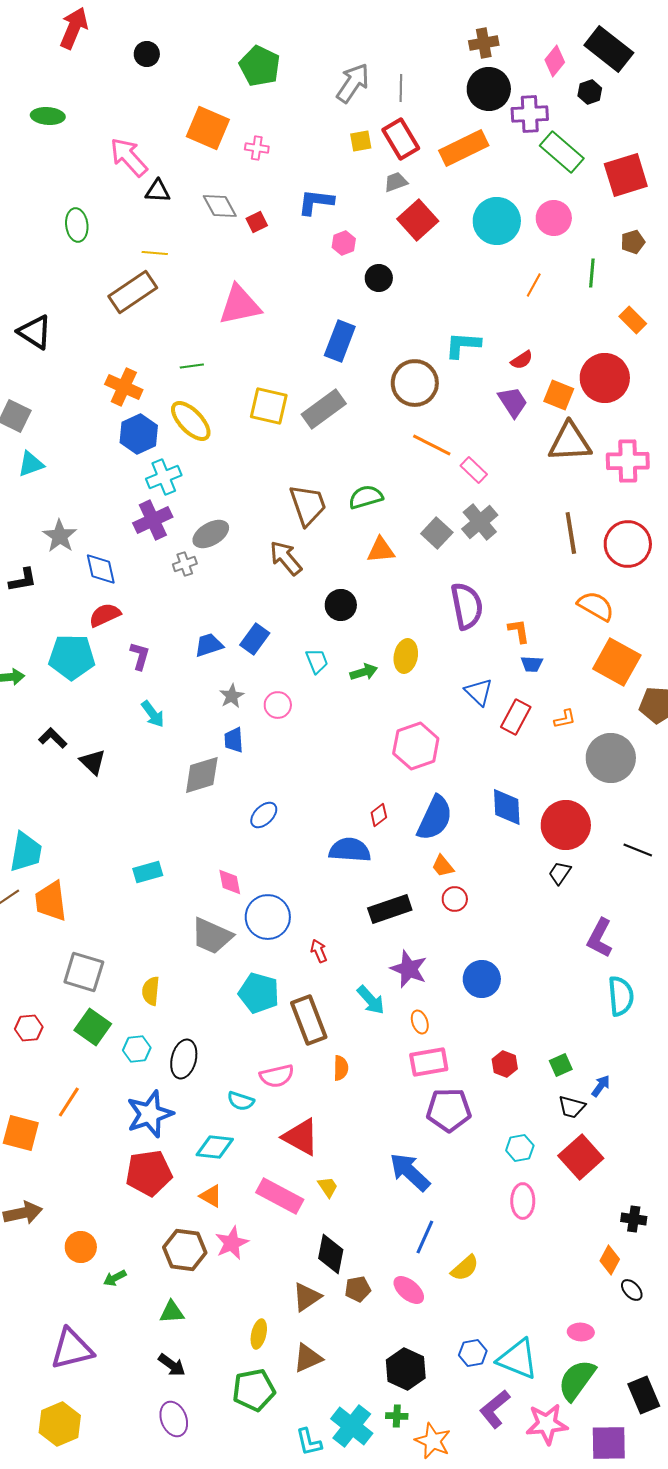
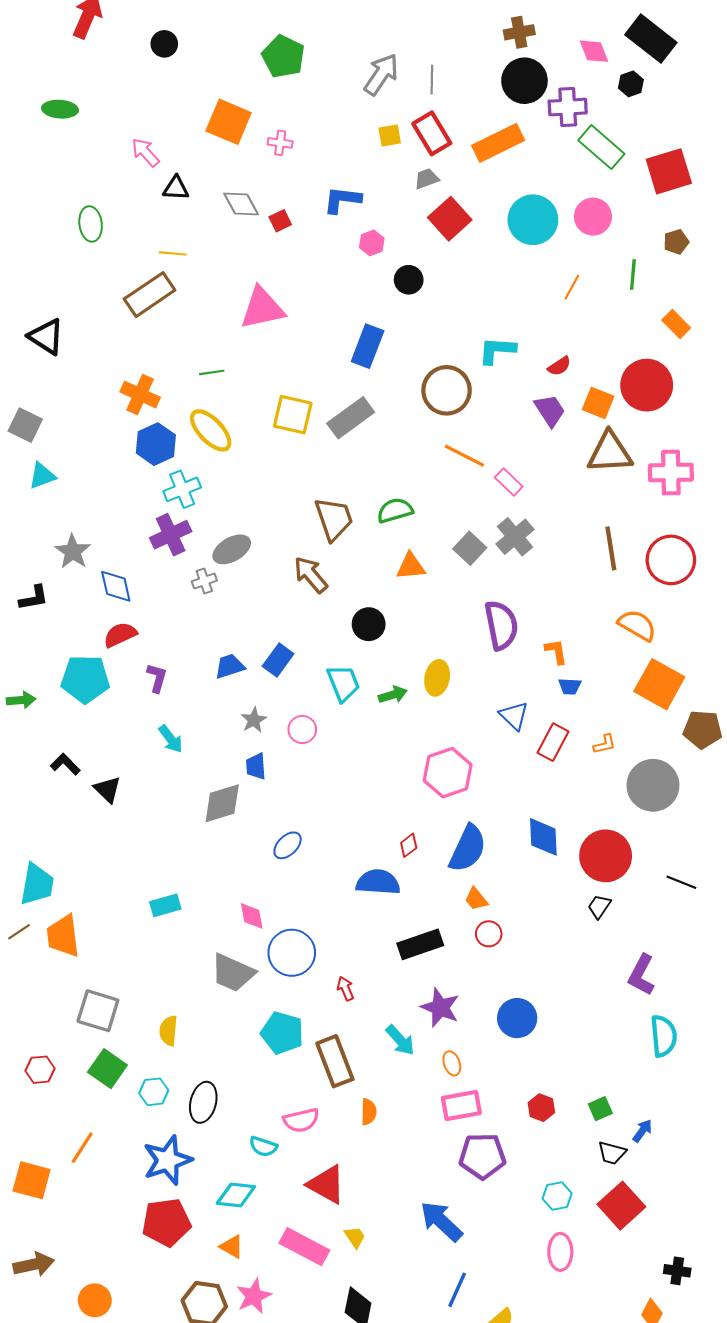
pink diamond: (555, 61) -> (594, 51), turned -60
pink arrow: (129, 157) -> (145, 152), size x0.7
cyan trapezoid: (317, 661) -> (343, 683), size x1.4

